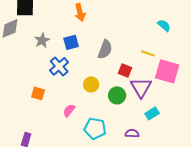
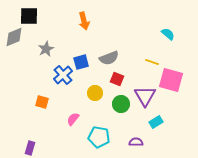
blue square: (71, 42) -> (81, 62), moved
gray semicircle: (105, 49) -> (109, 58), turned 48
red square: (125, 70) -> (117, 79), moved

